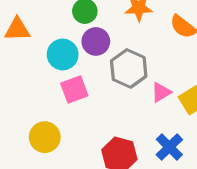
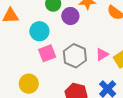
purple circle: (96, 41) -> (70, 16), moved
gray hexagon: (129, 68) -> (75, 56), moved

